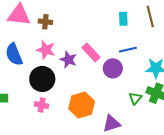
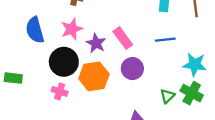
pink star: (46, 50) -> (72, 29), turned 30
purple circle: (113, 68) -> (132, 69), moved
orange hexagon: (82, 105) -> (94, 76), moved

